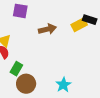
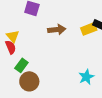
cyan star: (63, 85) -> (86, 77), moved

